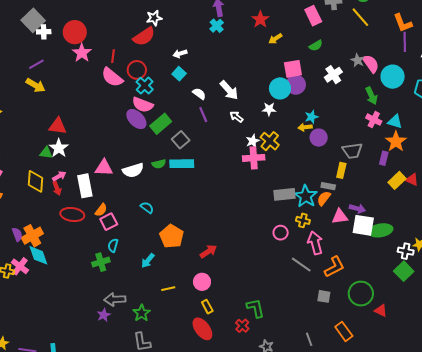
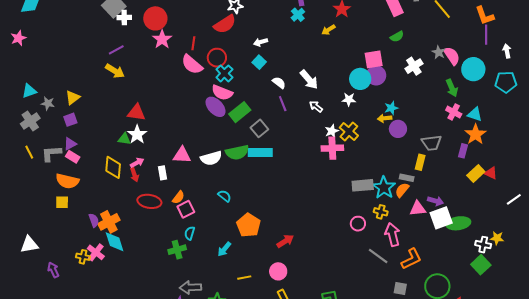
yellow arrow: (275, 39) -> (328, 30), moved
green semicircle: (159, 164) -> (237, 152), size x1.6
white rectangle: (85, 186) -> (162, 173), size x0.6
white square: (363, 225) -> (441, 218), turned -30

